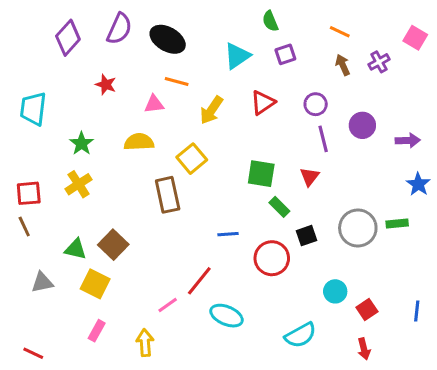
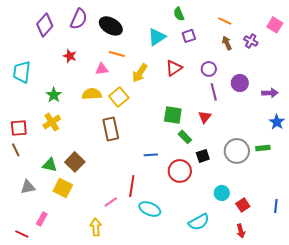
purple cross: (379, 62) -> (251, 41), turned -32
yellow square: (192, 159) -> (119, 97), moved
red line: (199, 281) -> (132, 186), turned -30
pink rectangle: (97, 331) -> (42, 219), moved

